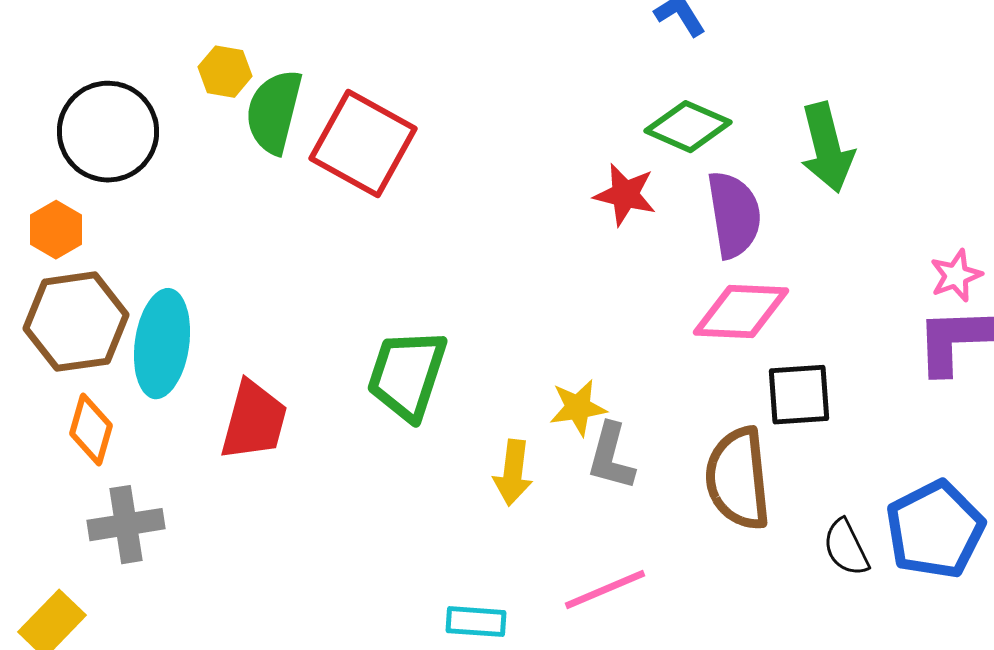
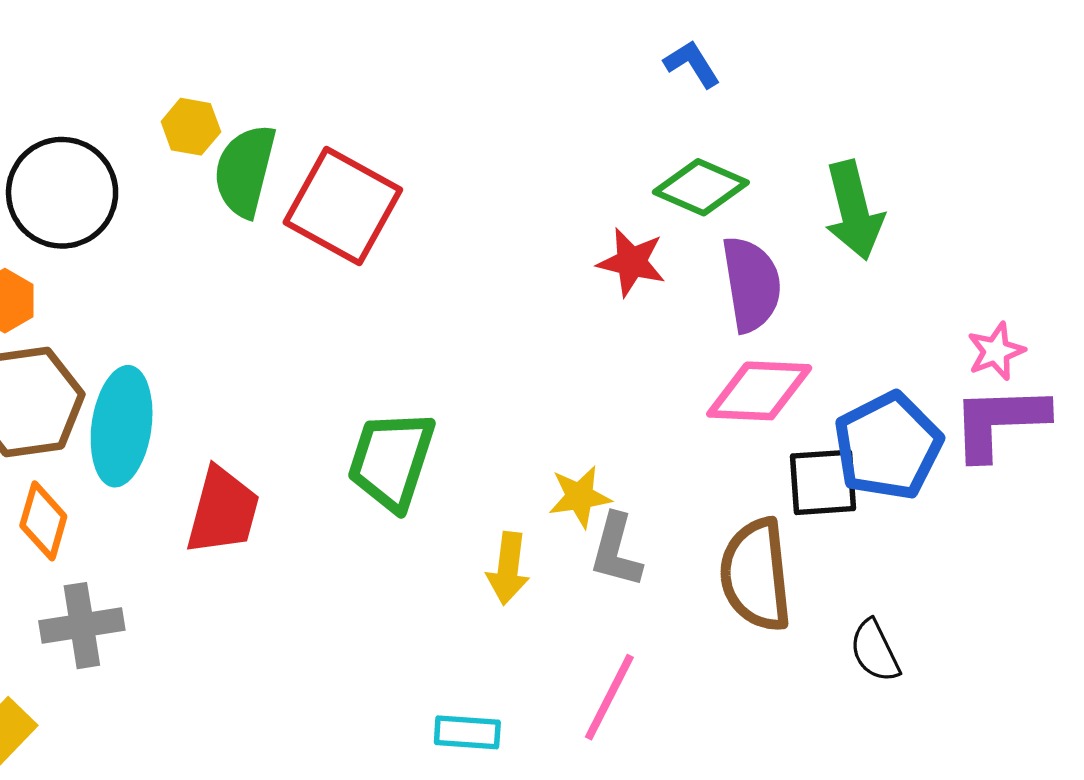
blue pentagon: (935, 530) -> (888, 446), moved
pink line: (605, 590) -> (609, 697), turned -40

